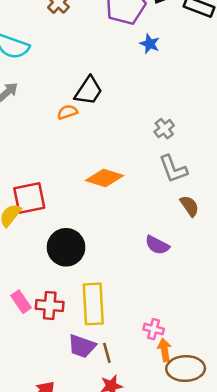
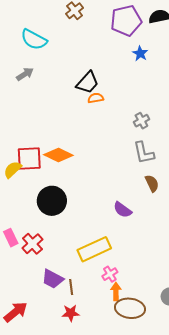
orange semicircle: (67, 112) -> (96, 98), moved
orange diamond: (105, 178) -> (58, 155), moved
yellow rectangle: (93, 304) -> (94, 249), moved, turned 60
red cross: (50, 305) -> (32, 244), turned 35
pink cross: (154, 329) -> (110, 274), turned 35

